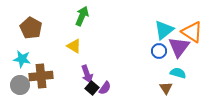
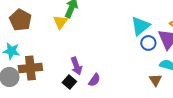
cyan triangle: (164, 30) -> (140, 26), moved
yellow triangle: (74, 46) -> (60, 22), moved, turned 35
black square: (92, 88) -> (69, 82), moved

